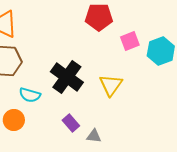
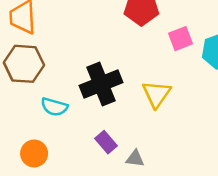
black cross: (67, 77) -> (101, 84), turned 32
orange circle: (14, 120) -> (34, 153), moved

